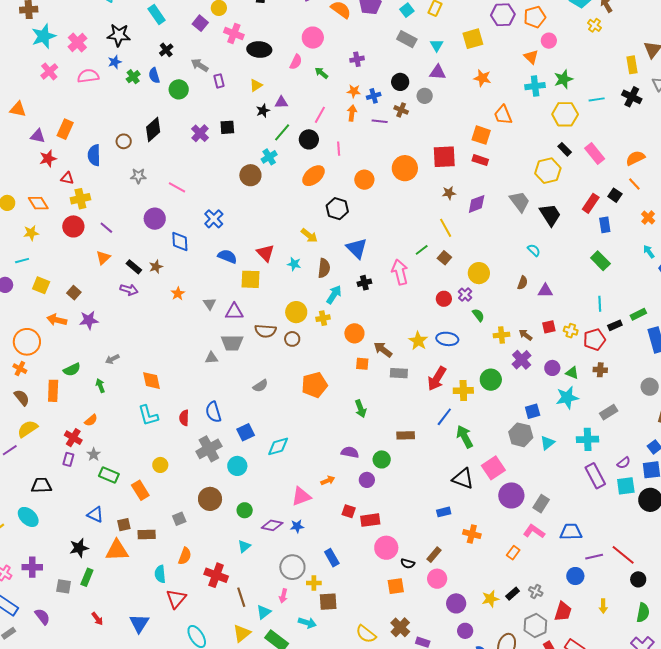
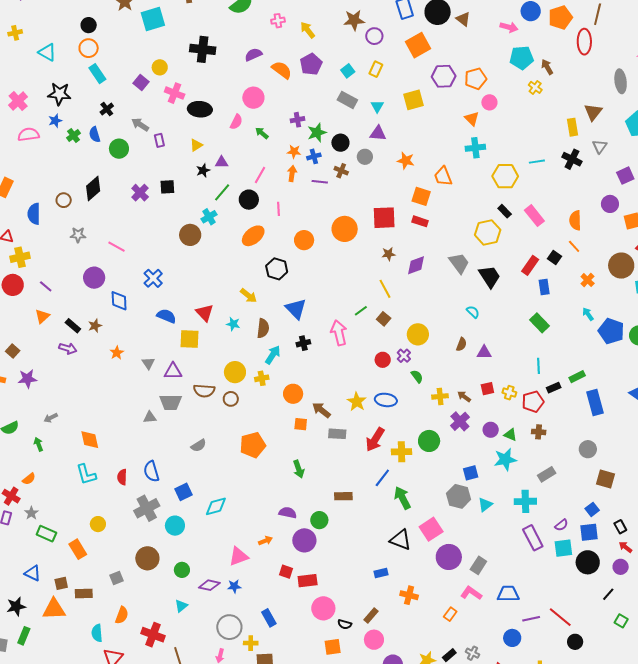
orange star: (482, 78) -> (406, 161), moved
green star: (563, 79) -> (317, 133), moved
orange semicircle: (635, 158) -> (575, 220), turned -66
purple circle: (367, 480) -> (304, 540), size x1.5

